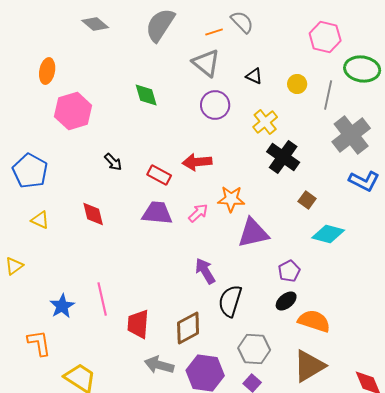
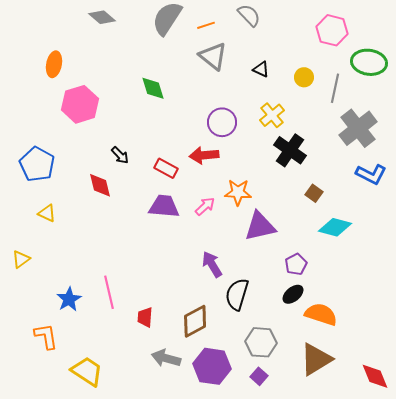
orange line: (214, 32) -> (206, 25), moved
purple circle: (215, 105) -> (222, 122), moved
red diamond: (93, 214) -> (100, 185), moved
red trapezoid: (138, 324) -> (145, 317), size x0.7

